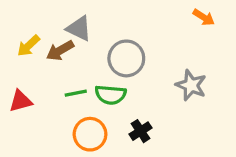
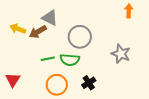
orange arrow: (204, 17) -> (129, 11), turned -120
yellow arrow: (28, 46) -> (18, 29), turned 63
red triangle: (21, 101) -> (13, 80), moved, turned -42

